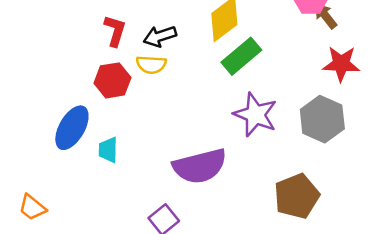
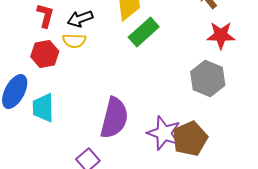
purple star: (255, 115) -> (164, 133), moved
cyan trapezoid: (108, 150) -> (43, 108), size x1.4
purple semicircle: (200, 166) -> (114, 118), turned -60

